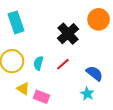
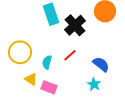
cyan rectangle: (16, 22) -> (51, 14), moved
cyan semicircle: (38, 63) -> (47, 62), moved

